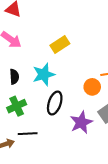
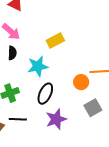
black semicircle: (14, 77) -> (12, 53), moved
purple star: (81, 122) -> (56, 119), moved

